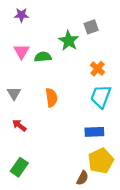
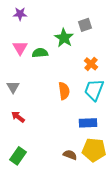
orange semicircle: (51, 98) -> (64, 91), moved
yellow pentagon: (101, 161) -> (94, 150), turned 30
brown semicircle: (83, 178) -> (70, 155), moved, turned -96

